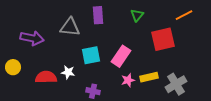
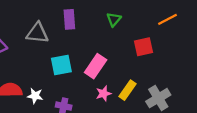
red square: (163, 39) -> (143, 47), size x0.7
white star: (68, 72) -> (35, 96), moved
yellow rectangle: (149, 77) -> (128, 90), turned -42

